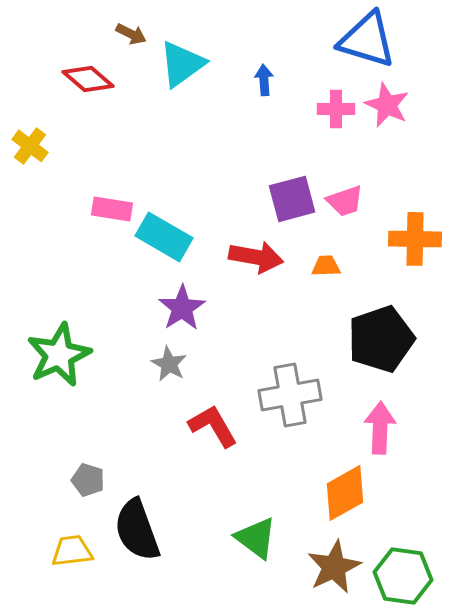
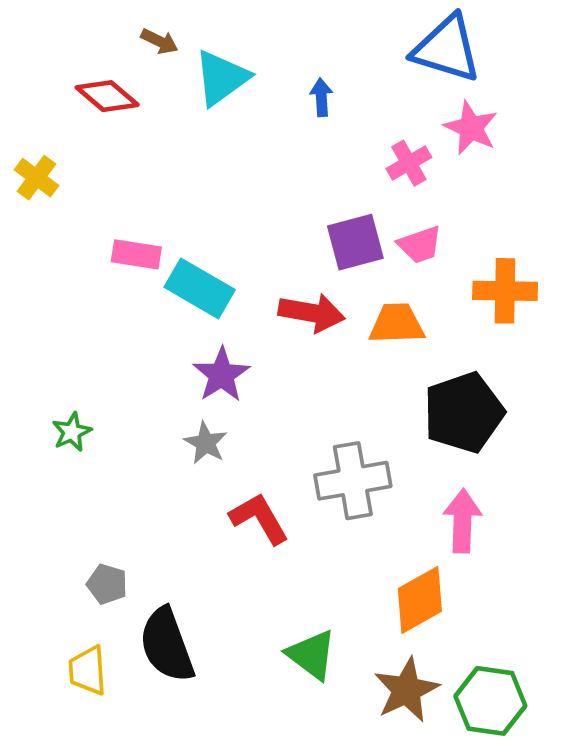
pink cross: (336, 109) -> (409, 163), moved, turned -30
orange trapezoid: (326, 266) -> (397, 324), size x1.6
green star: (59, 355) -> (72, 432), size x0.5
yellow trapezoid: (72, 551) -> (88, 671), turned -87

